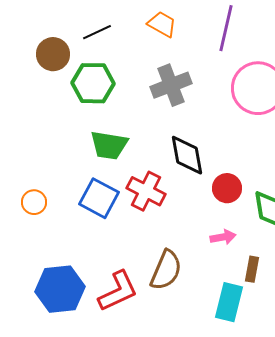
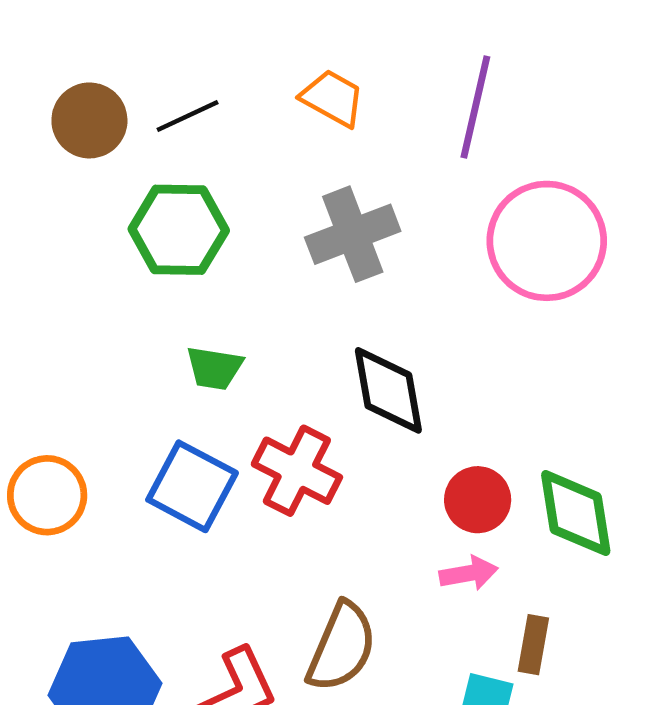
brown circle: (53, 54) -> (89, 120), moved
green trapezoid: (109, 145) -> (214, 368), size x0.7
red circle: (227, 188) -> (478, 500), moved
orange circle: (34, 202) -> (47, 495), size x1.4

